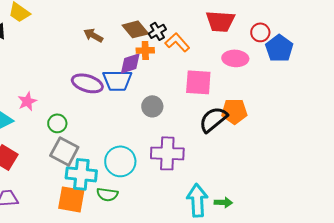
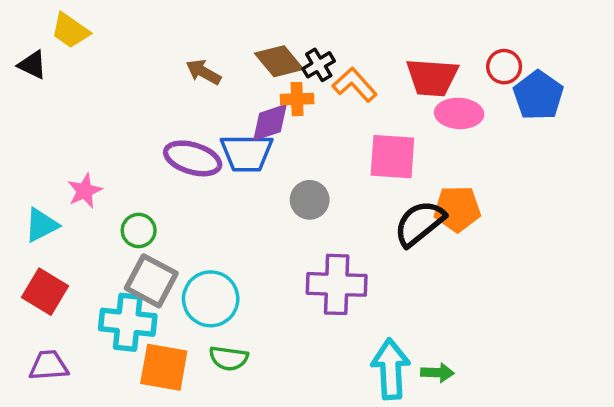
red trapezoid: (220, 21) -> (432, 77), moved
cyan circle: (120, 161) -> (211, 299), moved
cyan cross: (81, 174) -> (128, 322), moved

